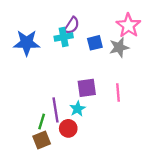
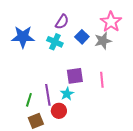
cyan cross: (64, 37) -> (55, 42), moved, turned 35
blue square: (95, 43) -> (82, 37), turned -32
green line: (42, 121) -> (29, 100), moved

